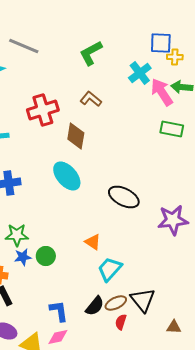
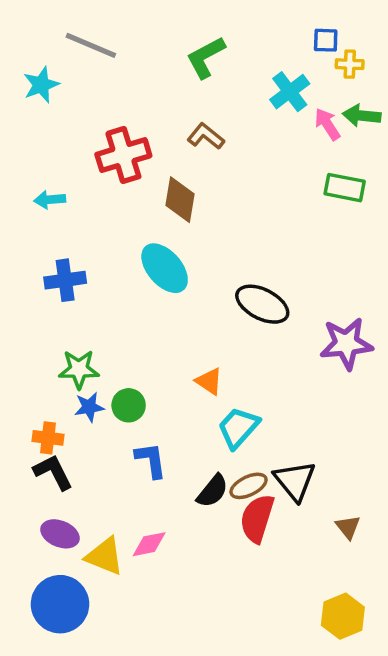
blue square: (161, 43) -> (326, 40), size x0.7
pink arrow: (162, 92) -> (327, 124), size x0.7
blue L-shape: (59, 311) -> (151, 460), moved
red semicircle: (121, 322) -> (257, 518), size x1.8
brown triangle: (174, 327) -> (348, 527), turned 49

